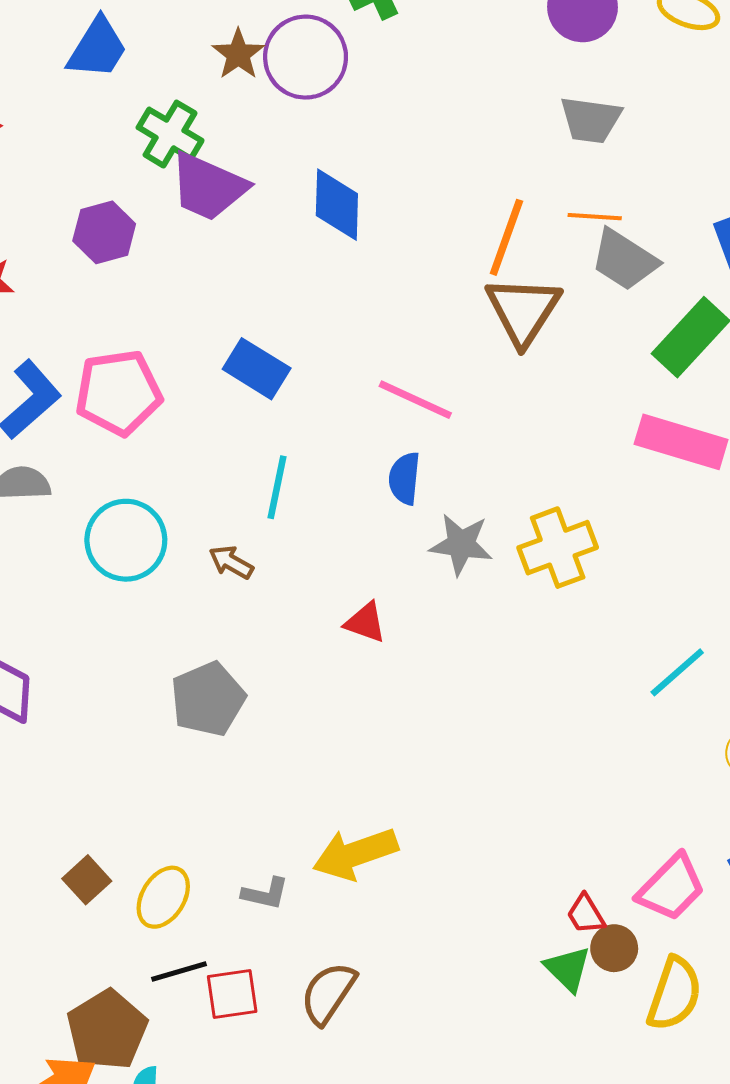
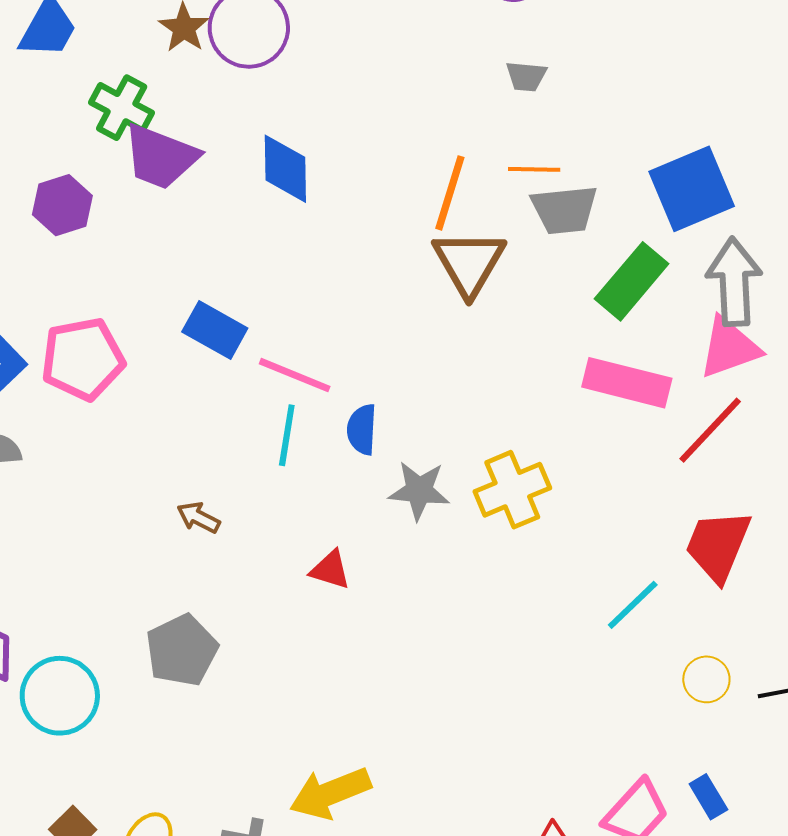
gray trapezoid: (591, 120) -> (526, 76), size x0.7
gray trapezoid: (624, 260) -> (564, 210), turned -36
pink line: (415, 400) -> (295, 375), moved
cyan line: (277, 487) -> (287, 435), moved
cyan circle: (126, 540) -> (60, 696), moved

